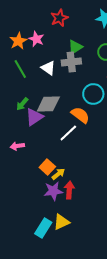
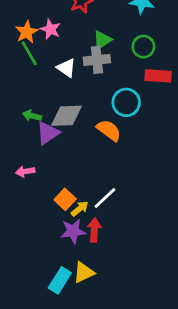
green line: (20, 69) -> (29, 53), moved
green arrow: (22, 104) -> (32, 116), turned 64
white line: (68, 133) -> (105, 198), moved

